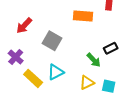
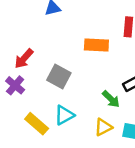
purple cross: (16, 57) -> (15, 85), moved

